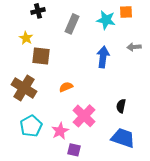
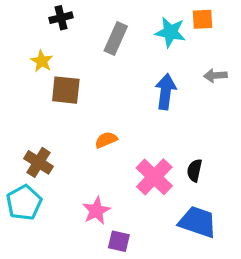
brown cross: (24, 88) -> (38, 162), moved, size x0.7
pink cross: (84, 116) -> (154, 177), moved
cyan pentagon: (31, 126) -> (24, 203), moved

